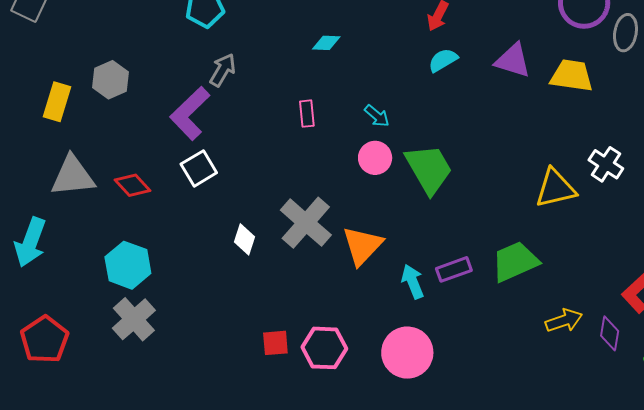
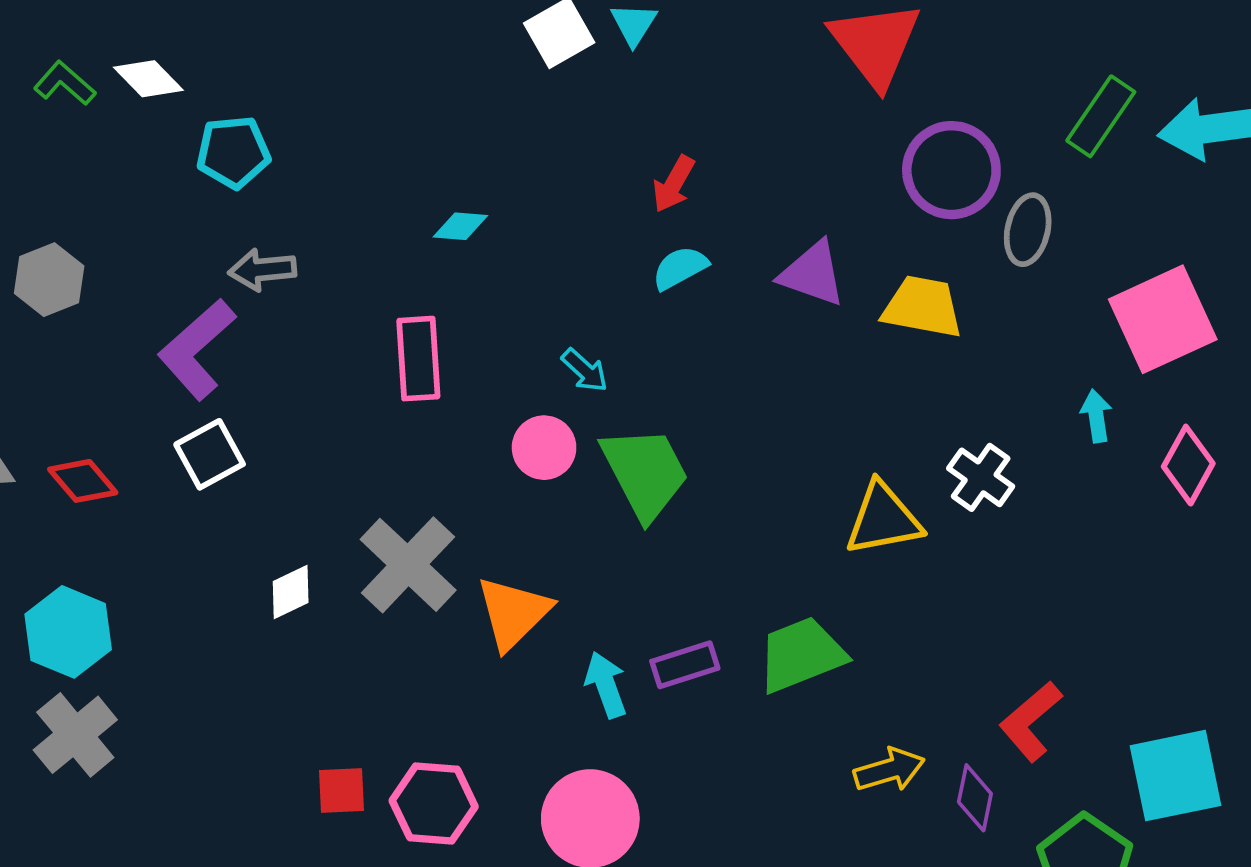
gray arrow: (223, 70) -> (262, 270), turned -128
pink rectangle: (307, 114) -> (418, 359), size x1.6
cyan arrow: (377, 116) -> (585, 370), moved
white diamond: (244, 239) -> (291, 592), turned 44

